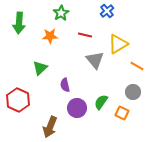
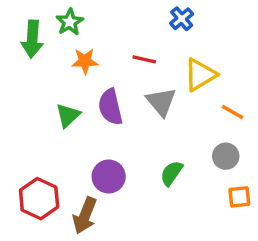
green star: (61, 13) -> (70, 22), moved
purple semicircle: (65, 85) -> (110, 107), moved, size x1.5
red hexagon: (18, 100) -> (39, 199), moved
purple circle: (77, 108) -> (109, 177), moved
orange square: (122, 113) -> (239, 197), moved, turned -32

